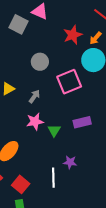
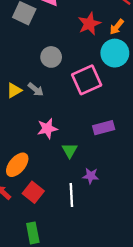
gray arrow: (34, 96) -> (36, 89), moved, turned 96
green triangle: (54, 130) -> (70, 150), moved
red square: (21, 184) -> (33, 192), moved

